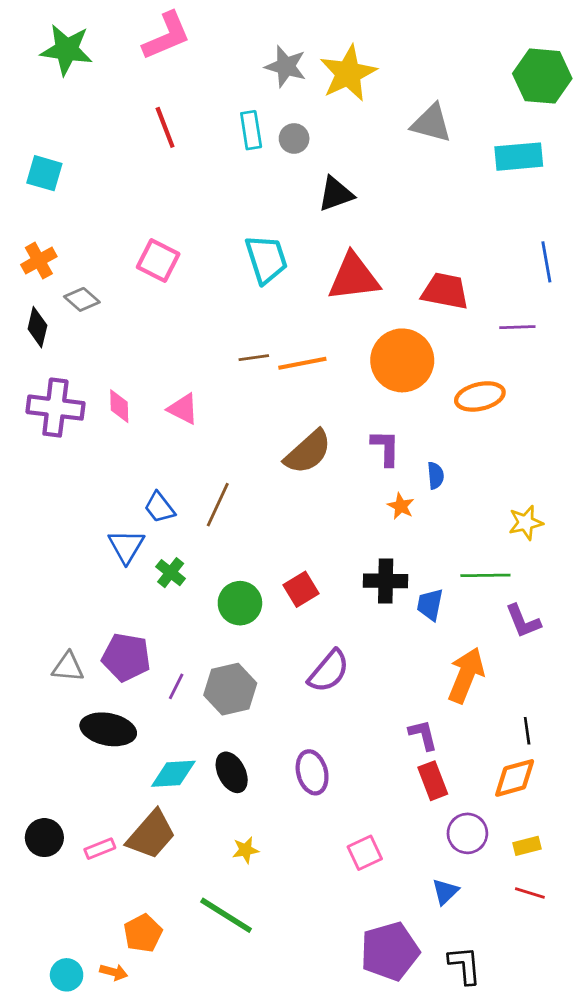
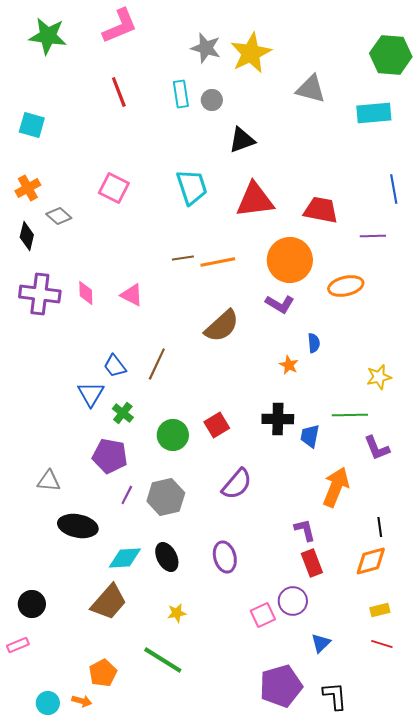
purple L-shape: (386, 448) -> (280, 304), moved, turned 120
purple pentagon: (126, 657) -> (110, 456), moved
purple circle: (467, 833) -> (293, 601), moved
pink rectangle: (100, 849) -> (18, 645), moved

